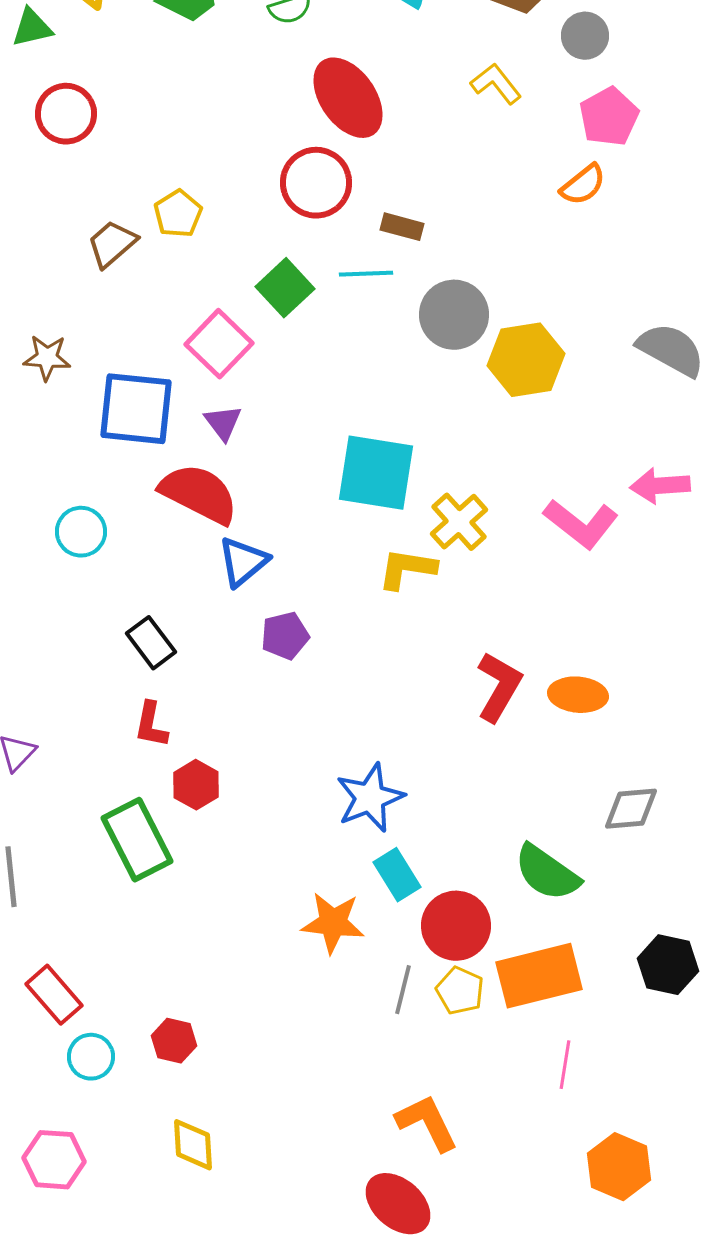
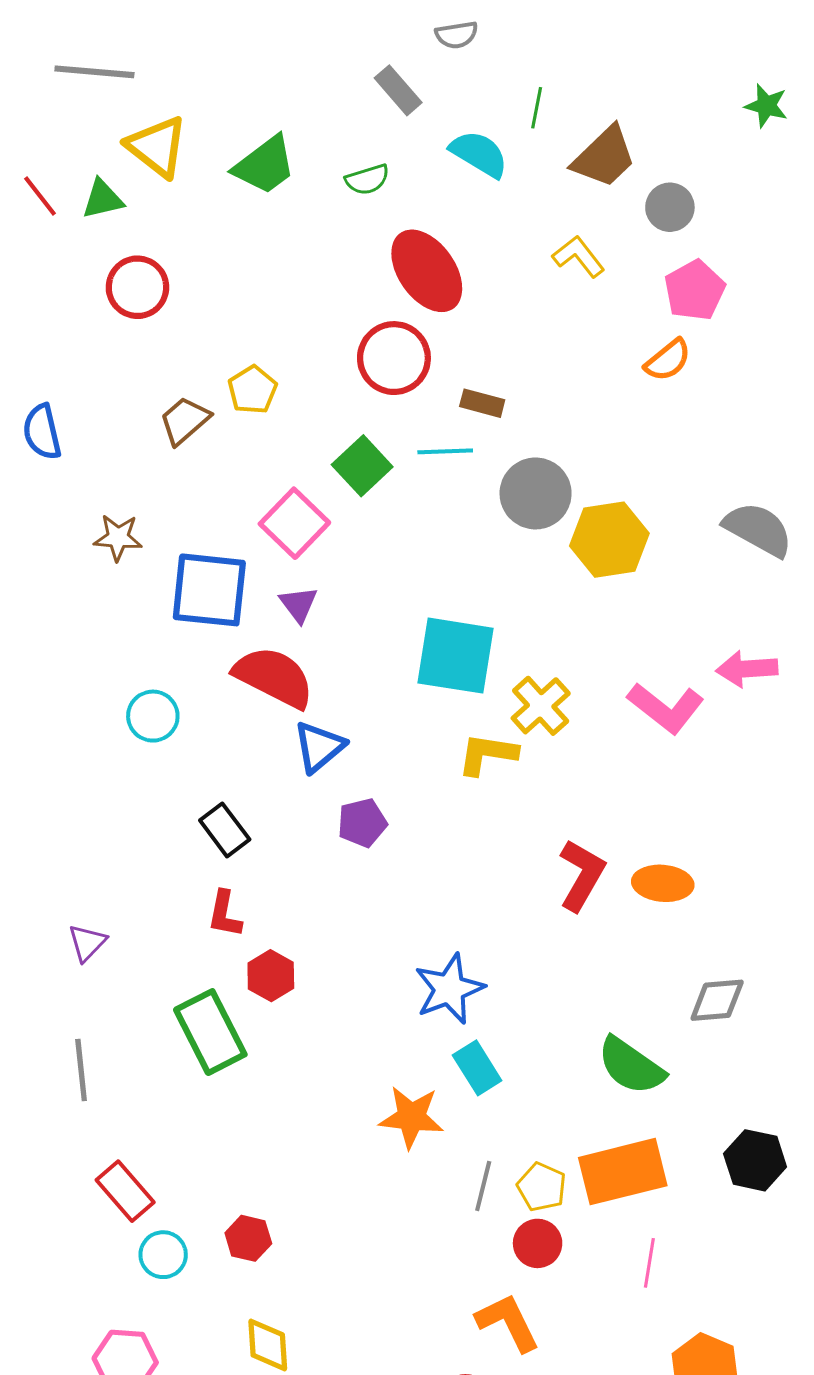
red circle: (456, 926) -> (538, 1243), moved, size x0.7

